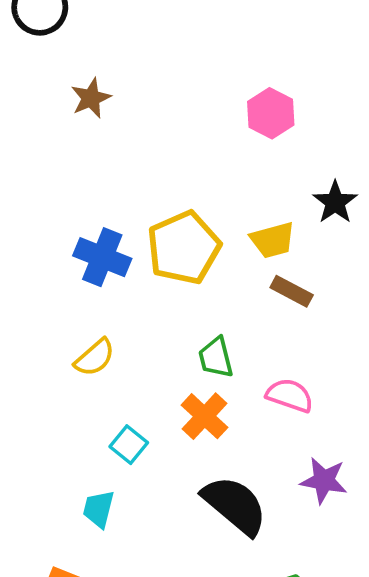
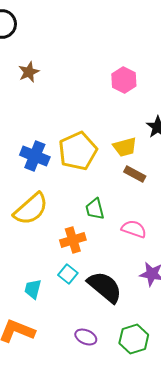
yellow semicircle: (95, 357) -> (31, 209), size x1.6
orange cross: (204, 416) -> (73, 240), moved, turned 30
cyan square: (129, 445) -> (68, 274), moved

